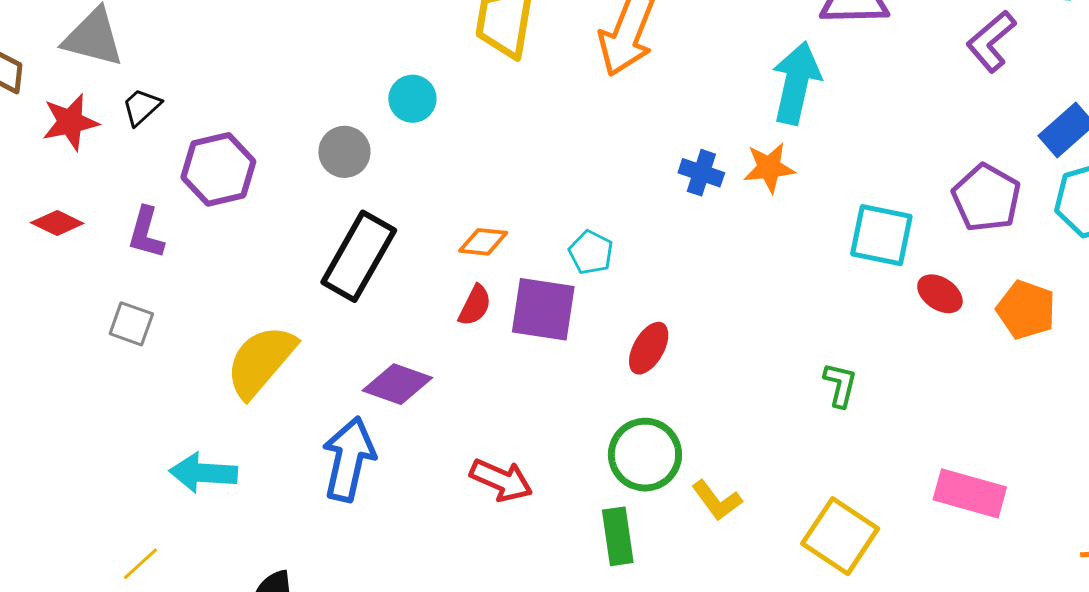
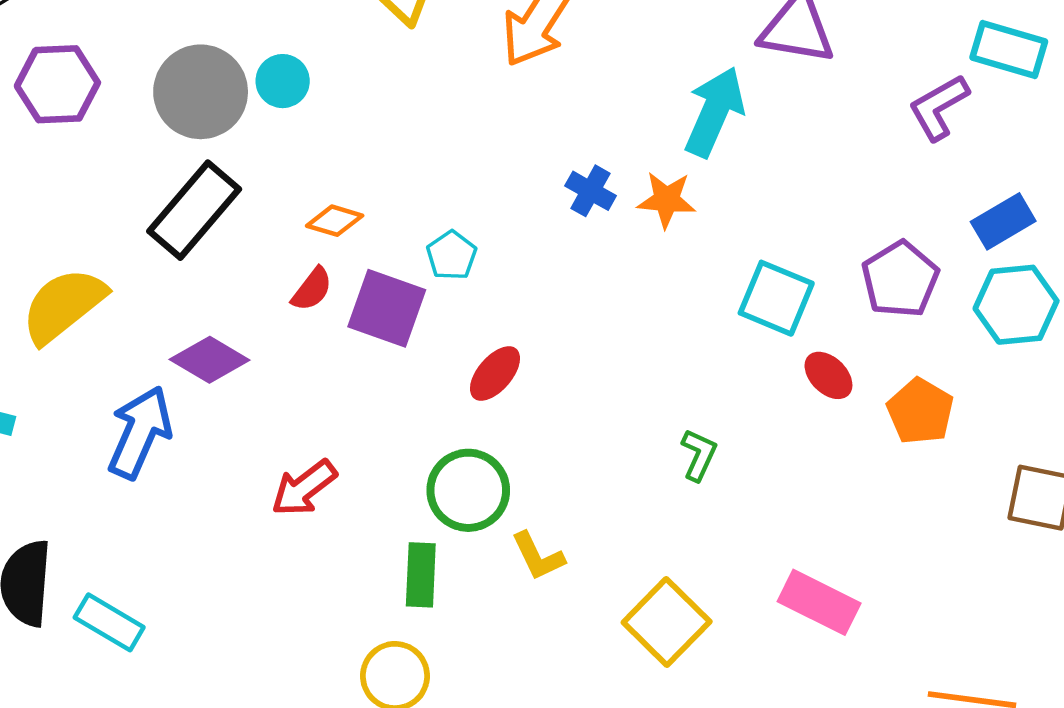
cyan circle: (412, 99) -> (283, 81), moved
gray circle: (344, 152) -> (201, 92), size x1.6
red arrow: (501, 480) -> (304, 488), turned 108

